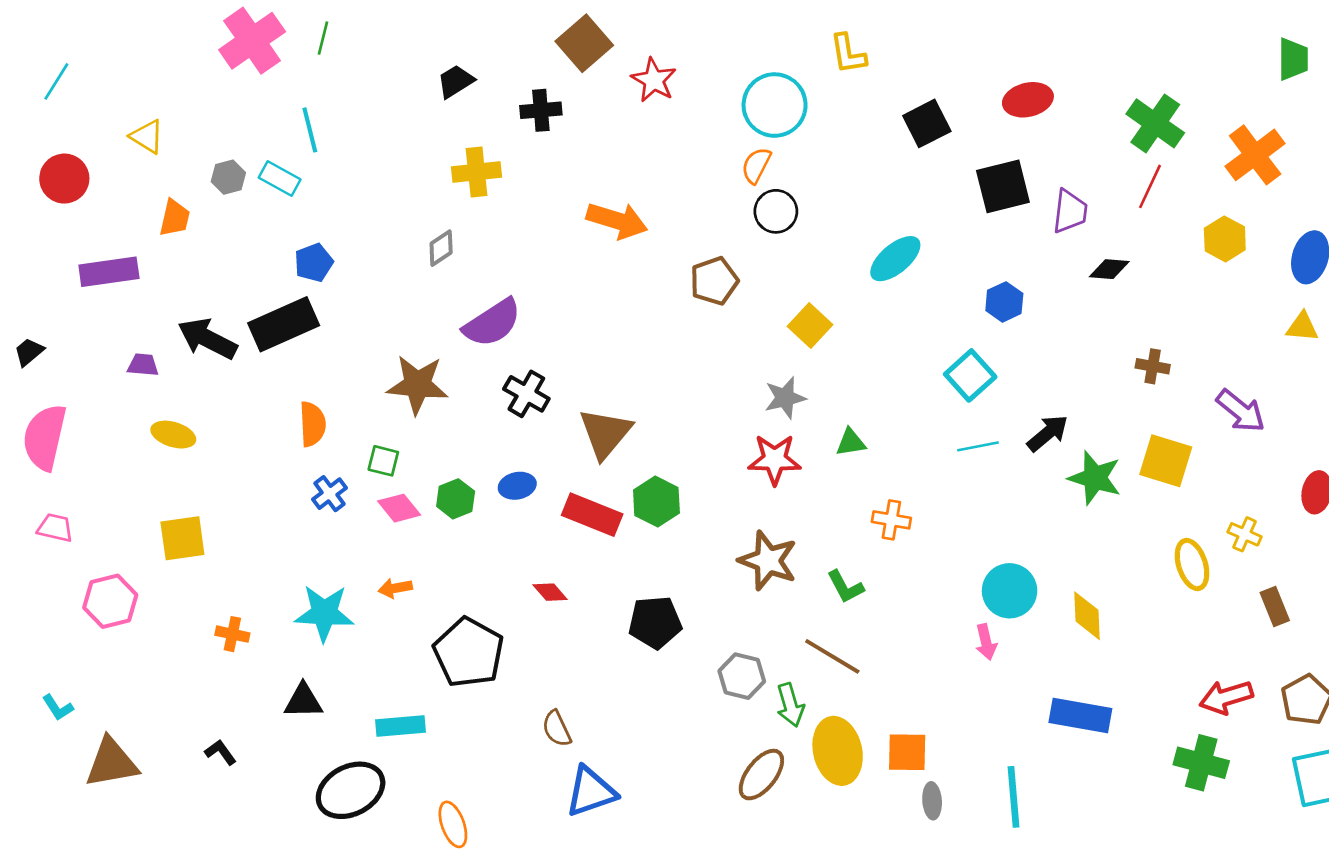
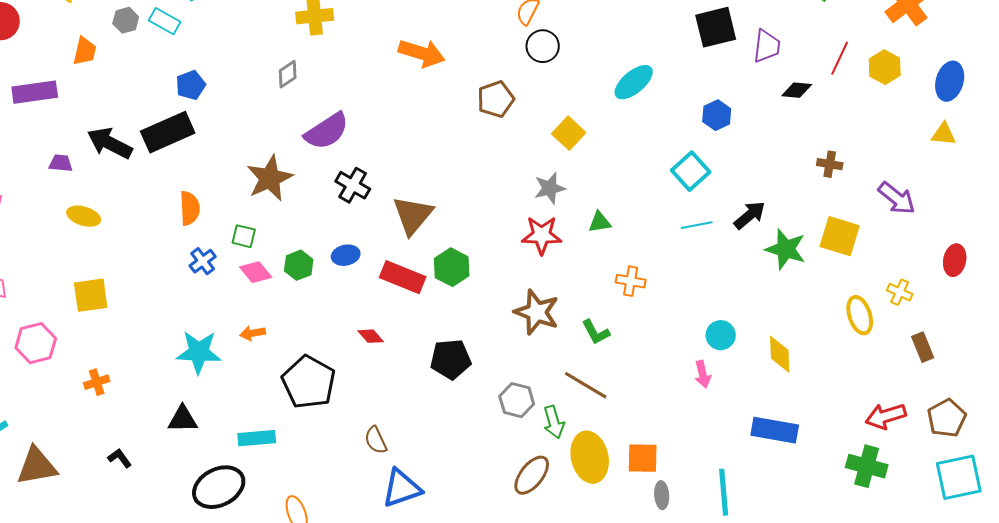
red line: (1150, 186) -> (840, 58), moved
brown star: (417, 385) -> (270, 178), turned -30
cyan circle: (1010, 591) -> (721, 335), size x0.7
orange cross: (232, 634) -> (97, 382), moved, turned -30

